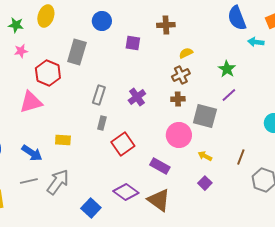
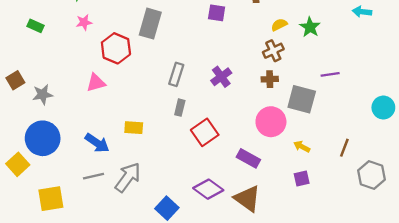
green star: (227, 69) -> (310, 27), moved
purple line: (229, 95) -> (330, 74), turned 35
pink triangle: (31, 102) -> (96, 83), size x0.7
purple square: (205, 183) -> (302, 178), turned 32

